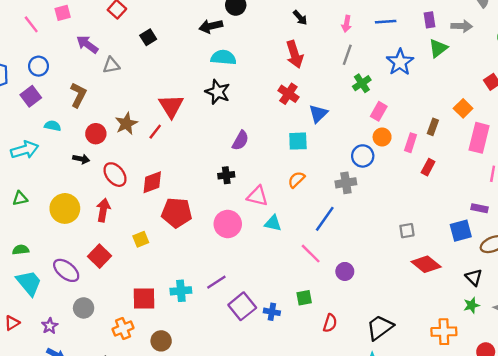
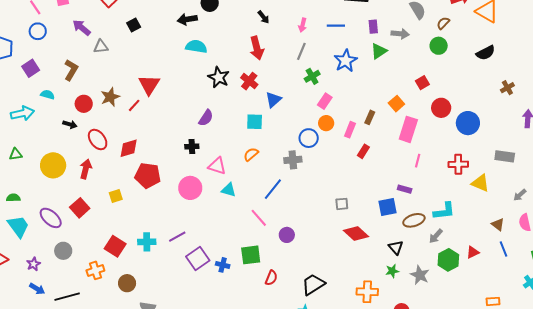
blue circle: (39, 66) -> (38, 31), moved
black star: (218, 92) -> (219, 77), moved
red square: (144, 298) -> (115, 246), turned 30
green square: (304, 298) -> (251, 255), size x1.5

